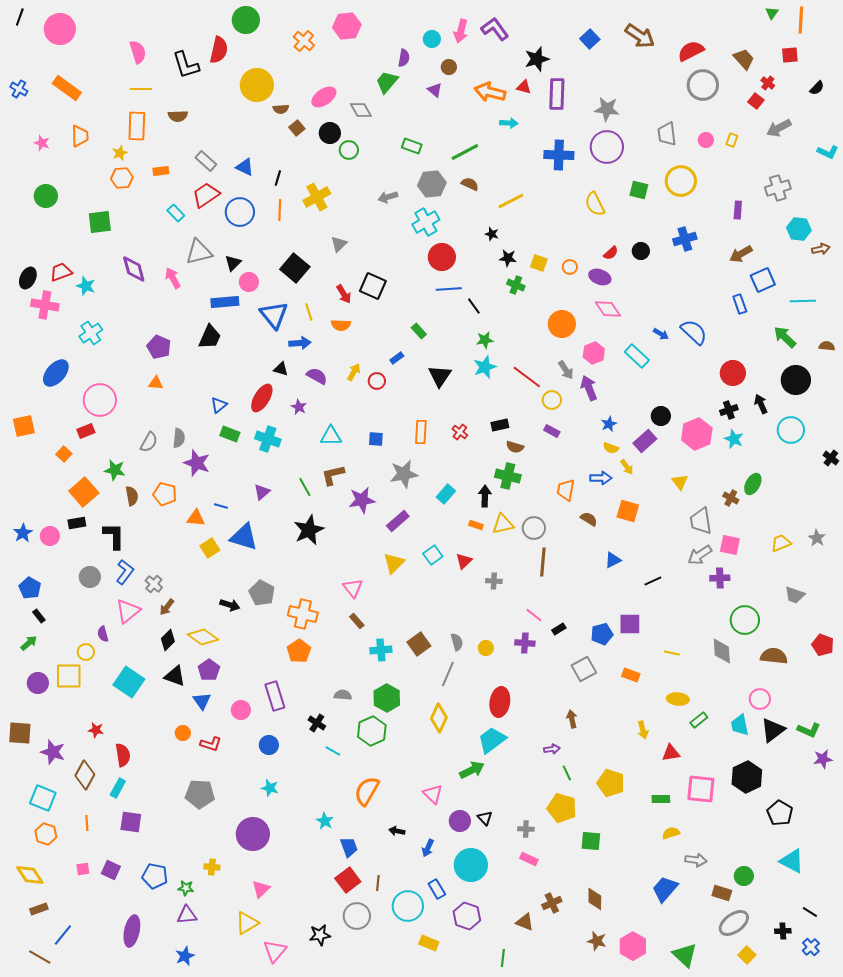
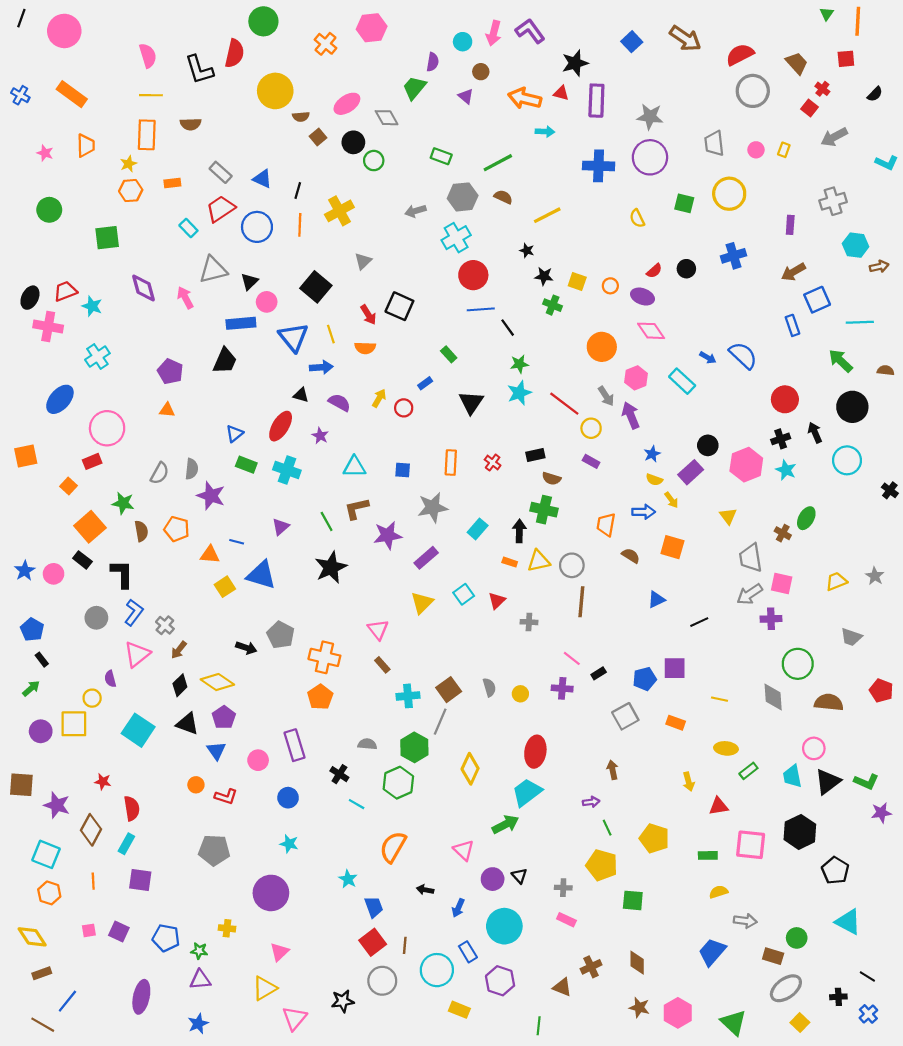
yellow semicircle: (595, 204) -> (637, 218), size x0.7
black rectangle: (77, 523) -> (82, 560), turned 48
gray line: (448, 674) -> (440, 722), moved

